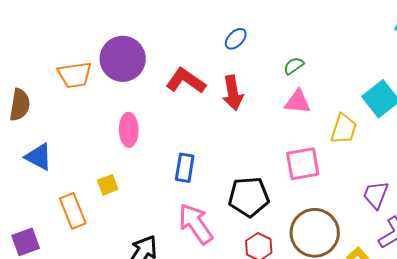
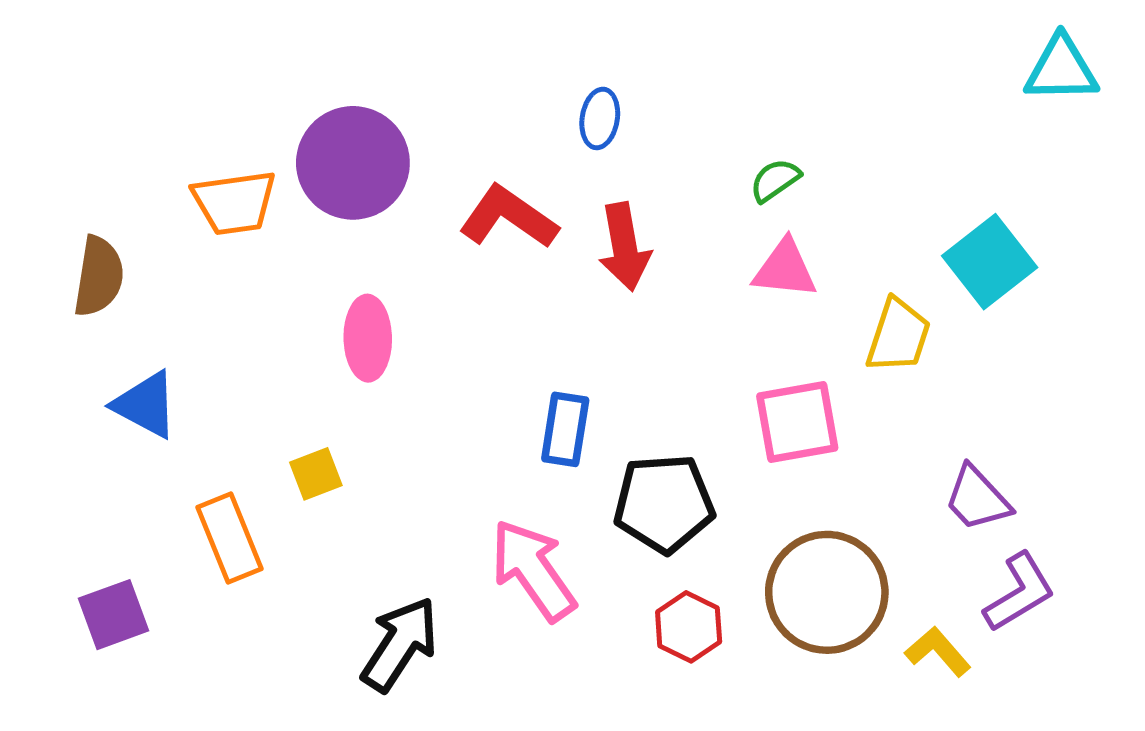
blue ellipse: (236, 39) -> (600, 118), moved, turned -35
blue rectangle: (185, 168) -> (565, 429), moved
purple trapezoid: (376, 195) -> (977, 499), turned -64

